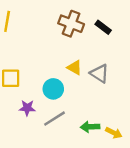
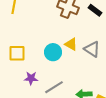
cyan circle: (53, 89) -> (53, 52), moved

